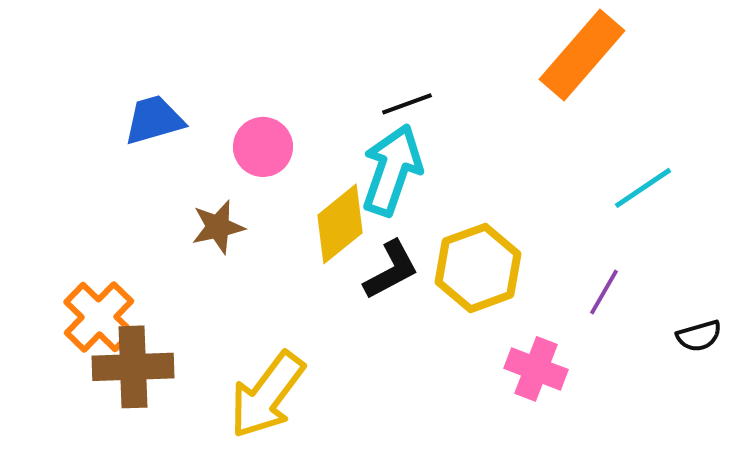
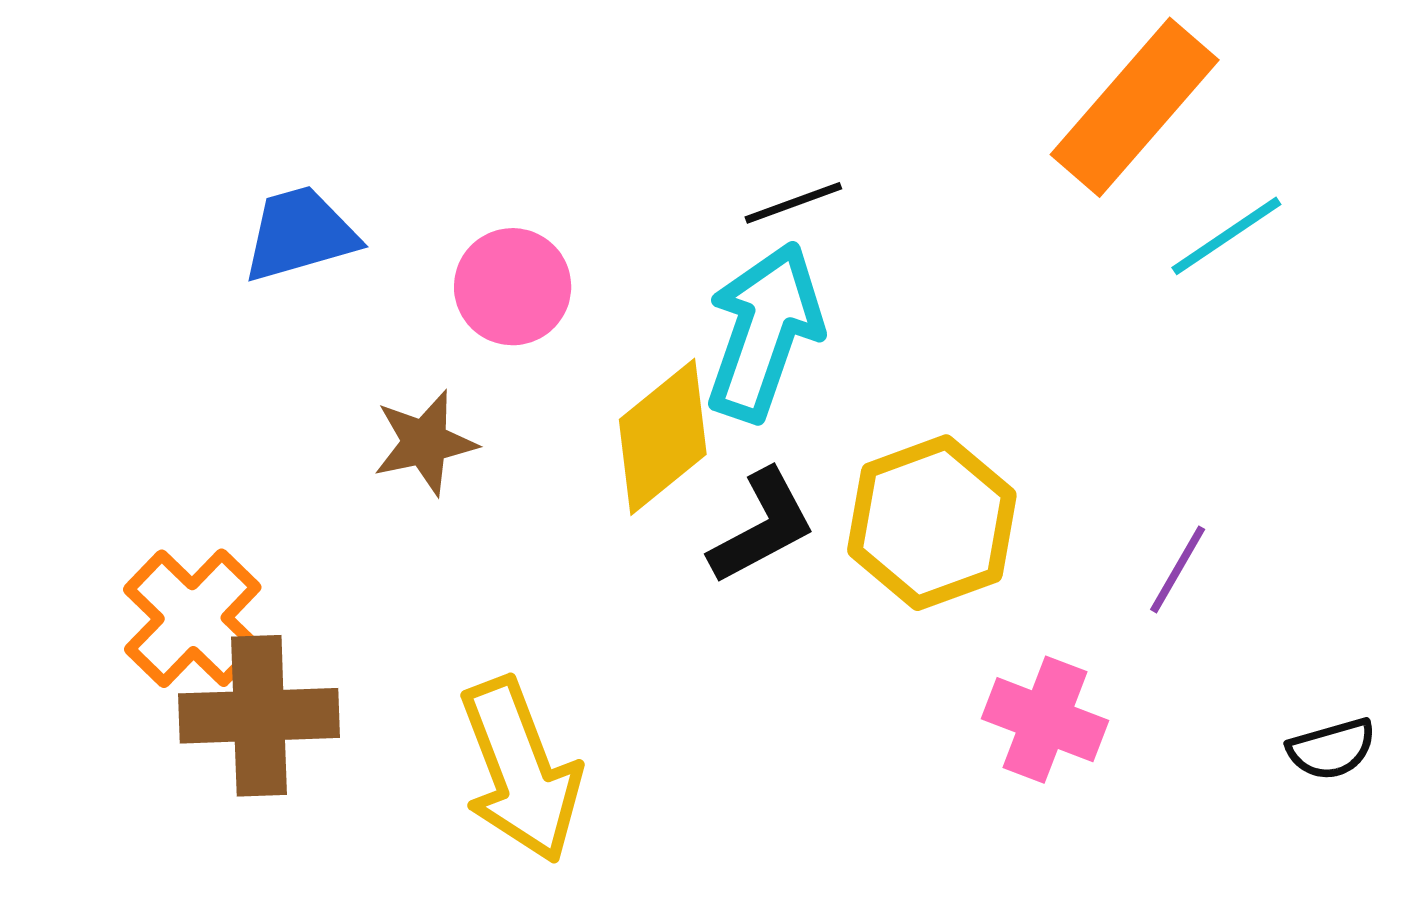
cyan line: (643, 188) -> (1226, 236), moved
black semicircle: (699, 336) -> (1332, 749), moved
yellow arrow: (267, 395) -> (520, 770), turned -58

